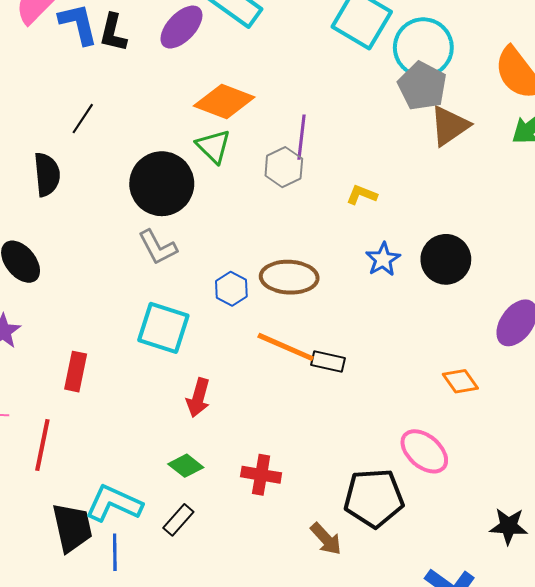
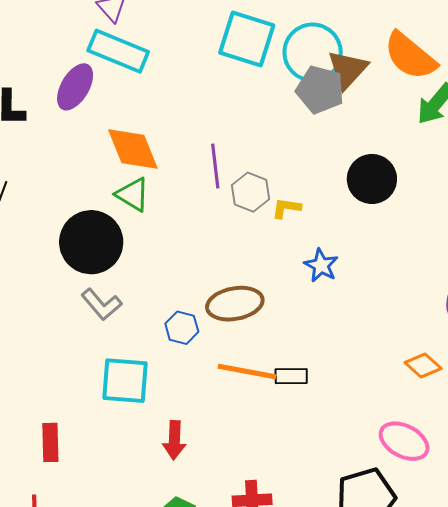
orange diamond: (224, 101) -> (133, 149), turned 60
brown triangle: (449, 126) -> (347, 69), moved
gray hexagon: (284, 167) -> (251, 192), moved
black circle: (446, 259) -> (372, 179), moved

